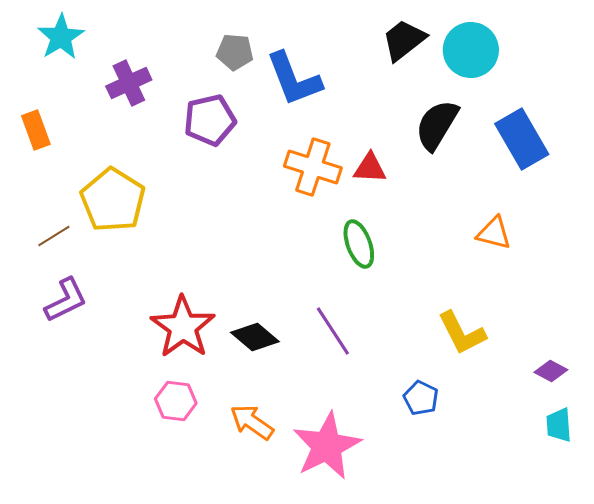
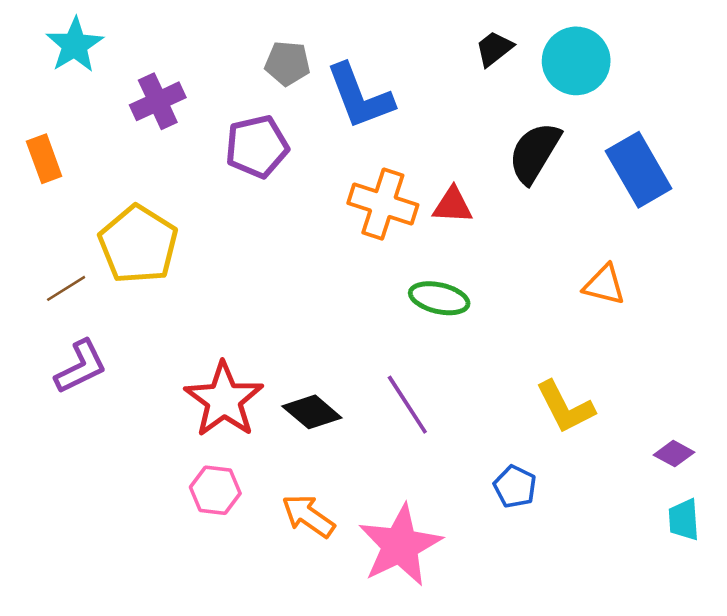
black trapezoid: (404, 40) -> (494, 49), size x0.7
green ellipse: (359, 244) -> (439, 298), turned -57

